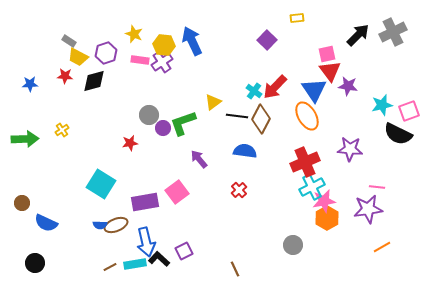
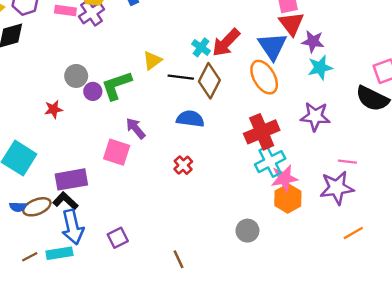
cyan star: (382, 105) -> (320, 68), moved
pink square: (177, 192) -> (117, 152), moved, turned -35
black L-shape: (159, 259) -> (65, 201), moved

